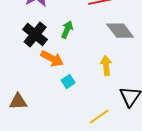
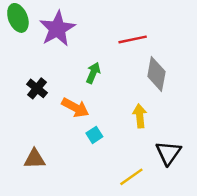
gray diamond: (120, 31) -> (156, 74), turned 48
black cross: (35, 35) -> (37, 88), moved, size x0.7

